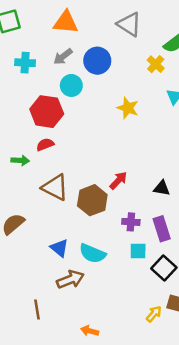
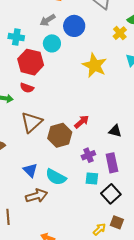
cyan cross: (25, 63) -> (16, 37), moved
yellow star: (128, 108) -> (95, 65), size x1.4
red semicircle: (45, 145) -> (27, 88), turned -144
brown triangle: (55, 187) -> (32, 122), turned 45
purple cross: (131, 222) -> (88, 155), turned -32

